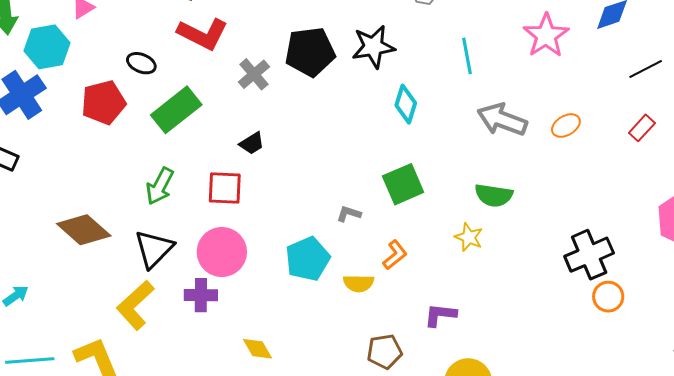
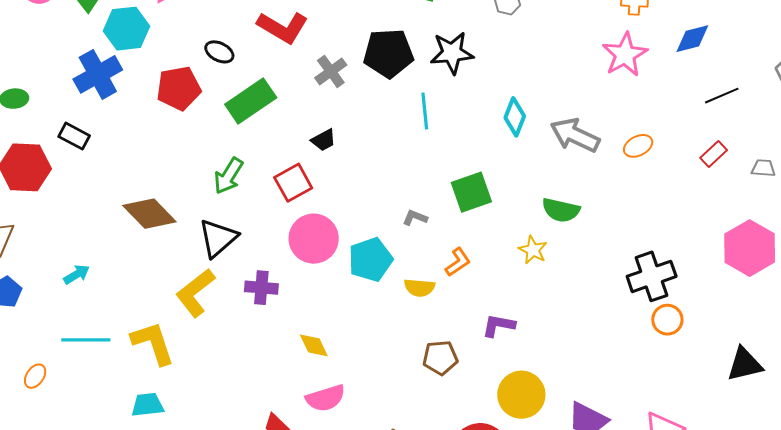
cyan line: (467, 56) -> (425, 111), moved
cyan diamond: (406, 104) -> (515, 117), moved
red square: (225, 188) -> (293, 183), turned -36
pink circle: (222, 252) -> (314, 239), moved

